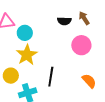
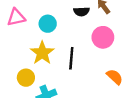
cyan circle: (25, 33) -> (48, 24), moved
black line: (51, 77) -> (71, 58), moved

